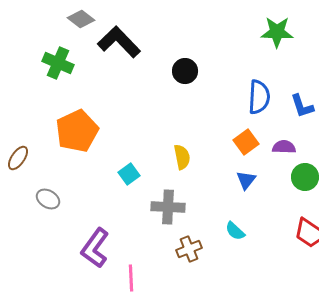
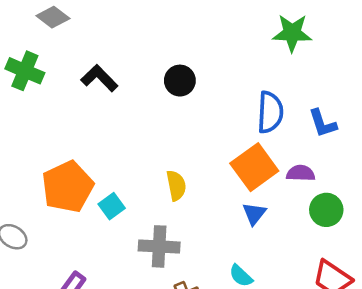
black L-shape: (119, 42) -> (99, 78), moved, size x0.7
orange pentagon: (77, 131) -> (68, 187), moved
orange square: (246, 142) -> (254, 167), size x1.5

